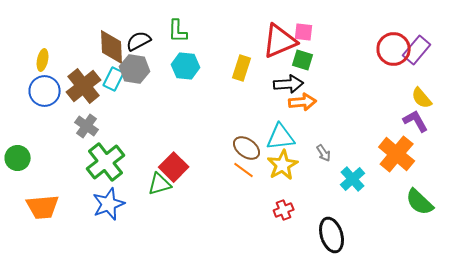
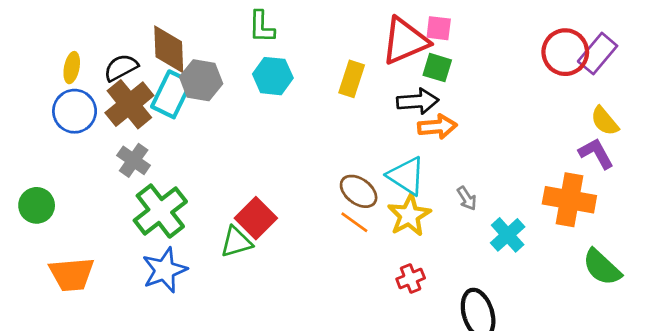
black semicircle: (139, 41) -> (121, 68), moved
cyan rectangle: (114, 79) -> (172, 94), size x1.4
cyan triangle: (281, 137) -> (406, 176), turned 40
orange cross: (397, 154) -> (569, 200), turned -30

